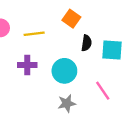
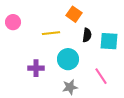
yellow line: (34, 34) -> (51, 33), moved
purple cross: (27, 65) -> (36, 68), moved

